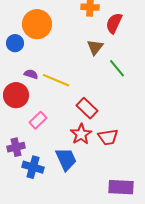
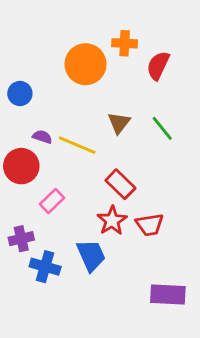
orange circle: (37, 24) -> (85, 64), moved
brown triangle: (95, 47) -> (119, 123), moved

